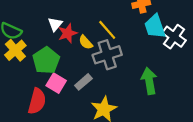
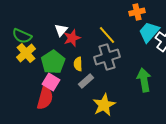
cyan trapezoid: (155, 26) -> (149, 32), turned 60
yellow semicircle: (86, 42) -> (78, 64), moved, turned 40
pink square: (56, 83) -> (51, 82), moved

